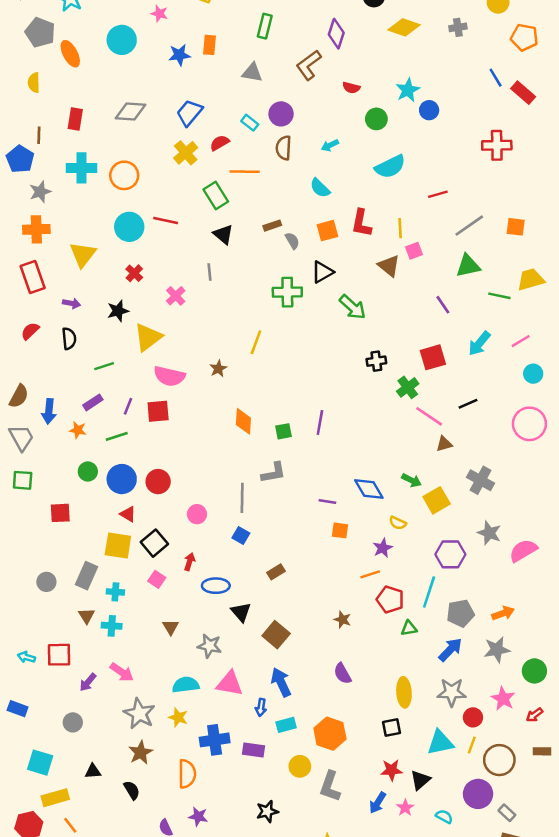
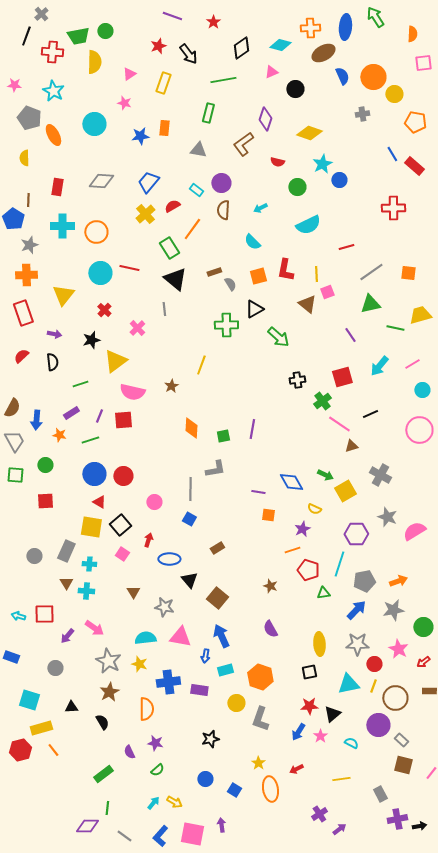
yellow diamond: (404, 27) -> (309, 133), moved
orange line: (245, 172) -> (192, 229), turned -55
black triangle: (223, 234) -> (175, 279), size x1.4
green circle: (88, 471) -> (45, 465), moved

